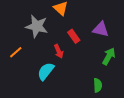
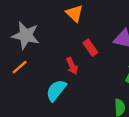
gray star: (37, 26) -> (26, 35), moved

